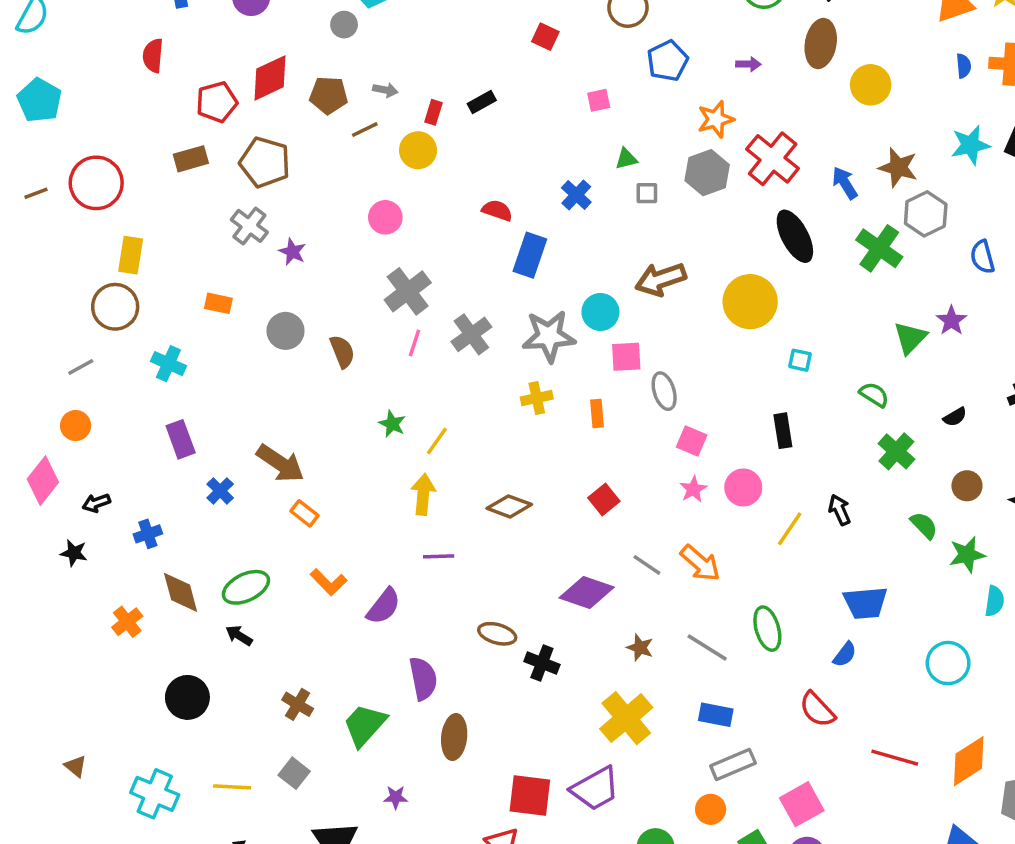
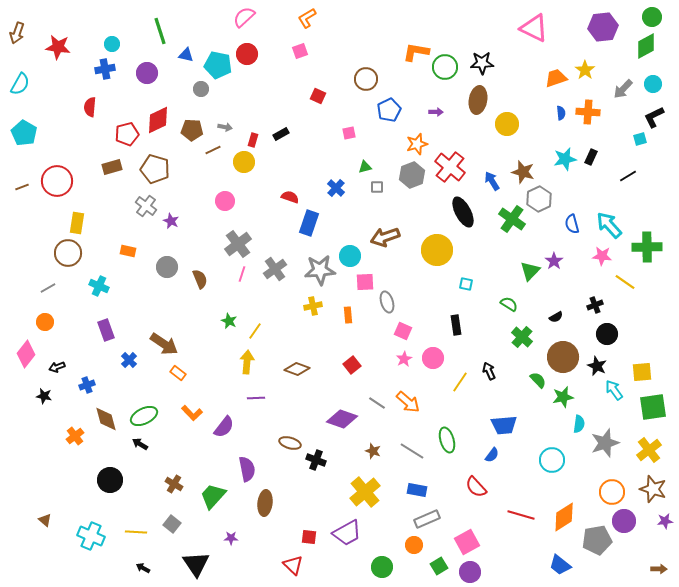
brown circle: (967, 486) -> (563, 357), size x1.8
red square: (530, 796) -> (309, 537), size x0.6

